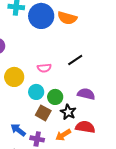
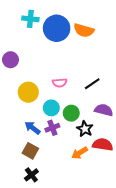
black line: (75, 60) -> (92, 84), moved
brown square: (43, 113) -> (30, 151), moved
blue arrow: (18, 130) -> (32, 128), moved
purple cross: (37, 139) -> (52, 128), moved, turned -32

